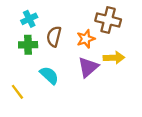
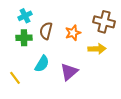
brown cross: (108, 20) -> (104, 22), moved
purple triangle: (88, 67) -> (69, 72), moved
cyan semicircle: (49, 75) -> (42, 64), turned 78

